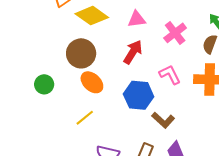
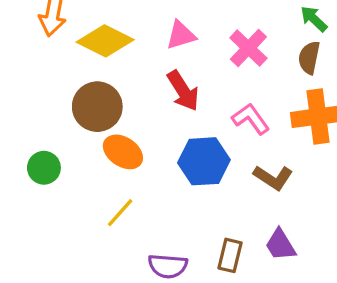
red arrow: (133, 52) -> (183, 91), turned 125
brown L-shape: (163, 120) -> (273, 178), moved

